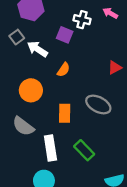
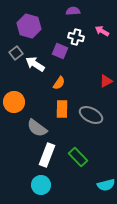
orange circle: (31, 90) -> (14, 102), moved
orange rectangle: (65, 113) -> (62, 109), moved
gray semicircle: (23, 126) -> (37, 128), moved
white rectangle: (50, 148) -> (47, 155), turned 30

